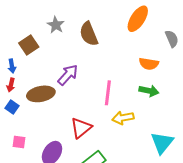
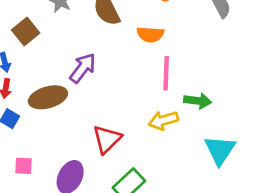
orange semicircle: (149, 64) -> (150, 34), moved
green arrow: (149, 91) -> (198, 101), moved
pink line: (108, 93) -> (166, 73), moved

